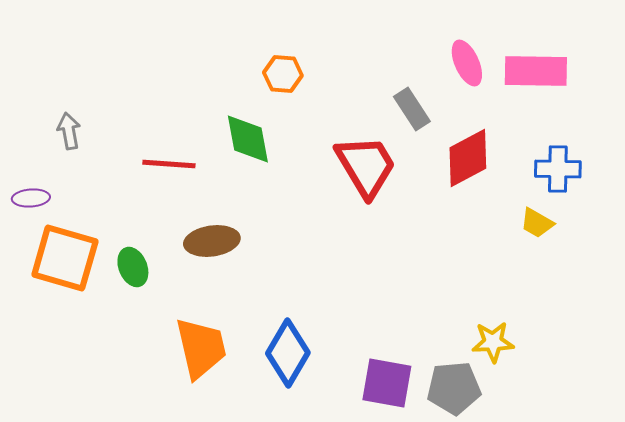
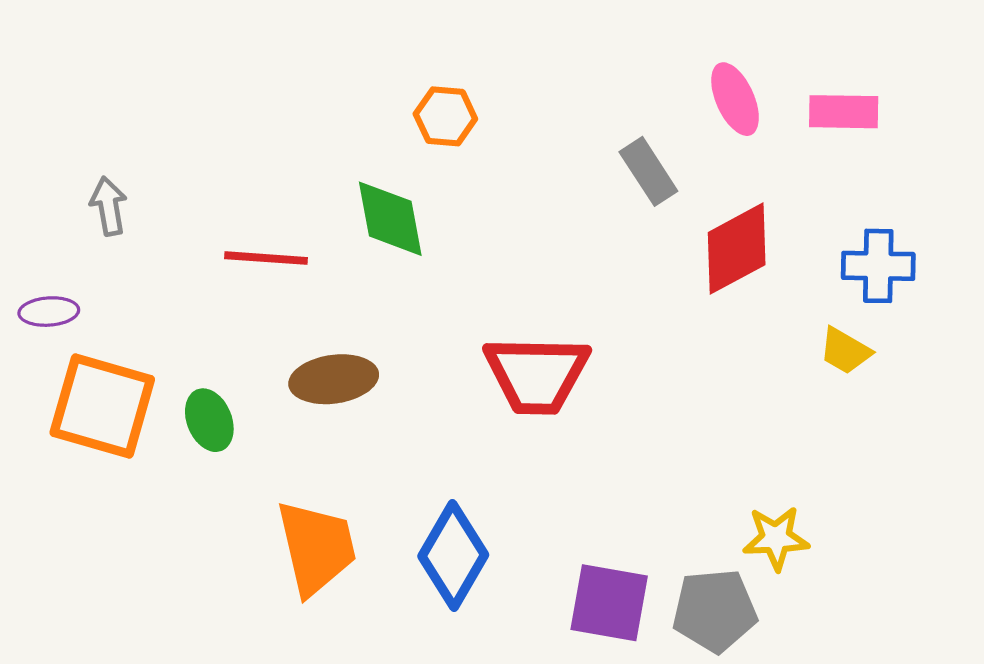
pink rectangle: (536, 71) -> (844, 112), size x0.7
red trapezoid: (366, 166) -> (537, 374), moved, turned 122

